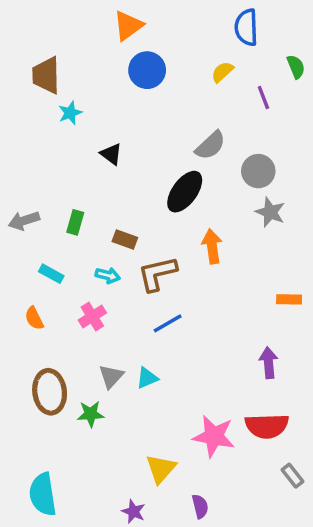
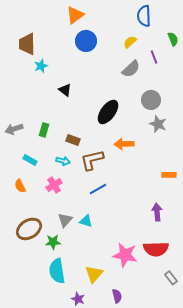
gray semicircle: (210, 145) -> (131, 69), moved
orange arrow: (212, 246) -> (124, 144), turned -84
cyan triangle: (147, 378) -> (86, 221), turned 40
brown ellipse: (50, 392) -> (29, 229), turned 65
cyan semicircle: (43, 494) -> (57, 271), moved

